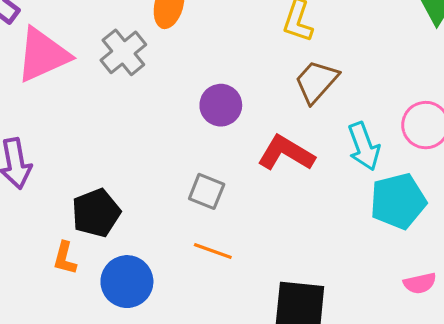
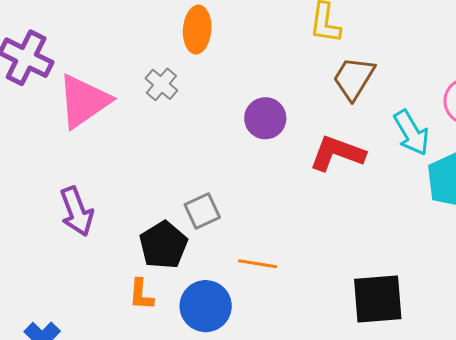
gray cross: (123, 52) -> (161, 84), size x0.7
gray square: (207, 191) -> (202, 211), moved, turned -36
orange line: (213, 251) -> (258, 264), moved

